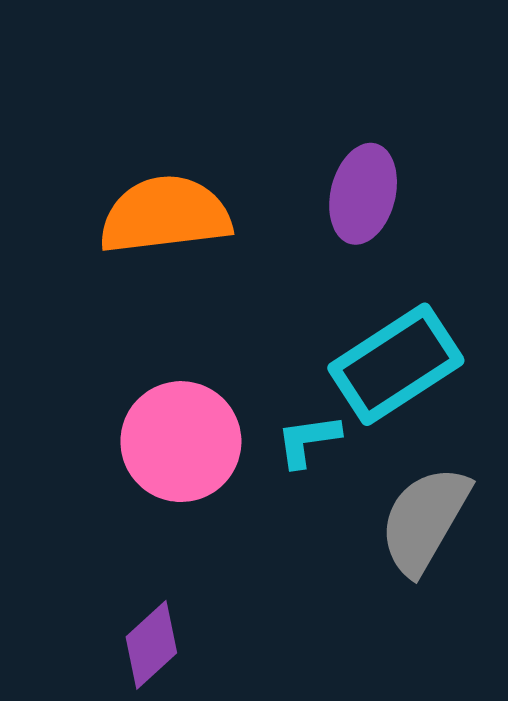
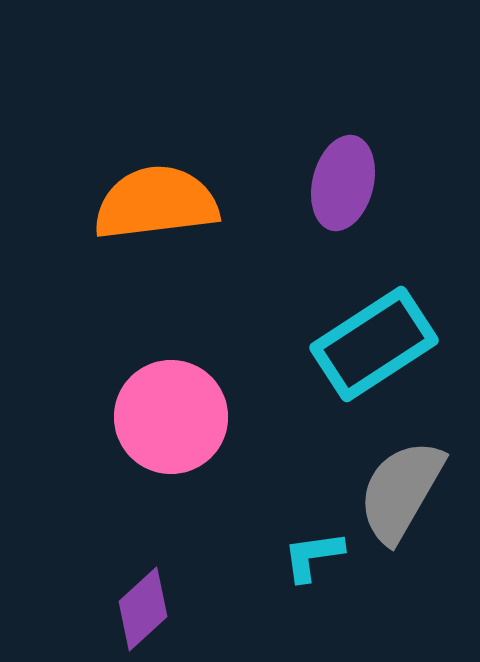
cyan L-shape: (308, 441) -> (313, 556), moved

